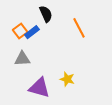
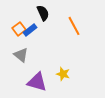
gray triangle: (22, 59) -> (21, 55), turned 42

